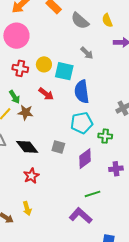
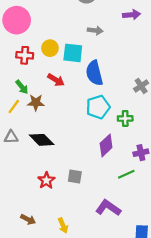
gray arrow: (87, 53) -> (95, 30), turned -32
gray square: (58, 147) -> (75, 177), moved
red star: (31, 176) -> (46, 180), moved
green line: (92, 194) -> (126, 174), moved
yellow arrow: (27, 208) -> (63, 226), moved

